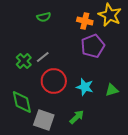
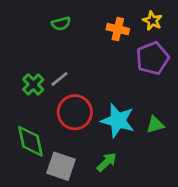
yellow star: (110, 15) -> (152, 21), size x0.6
purple pentagon: (93, 46) -> (152, 58), moved
cyan star: (85, 87) -> (118, 121), size x1.4

